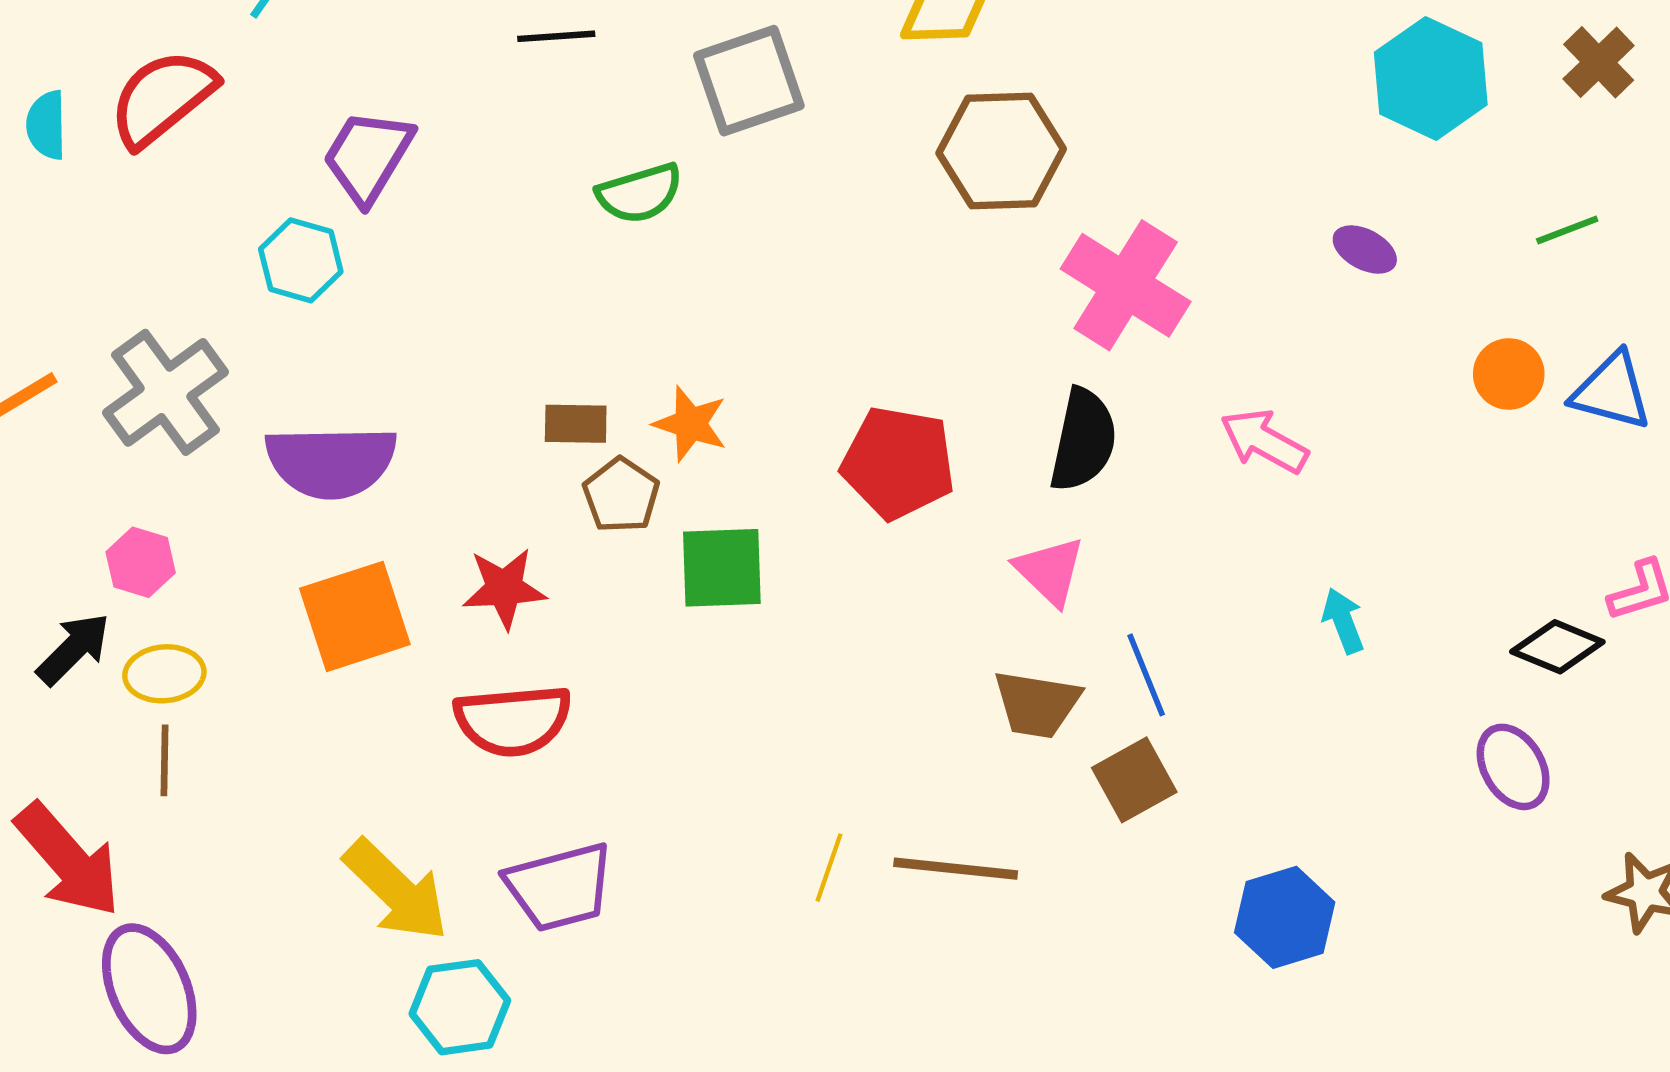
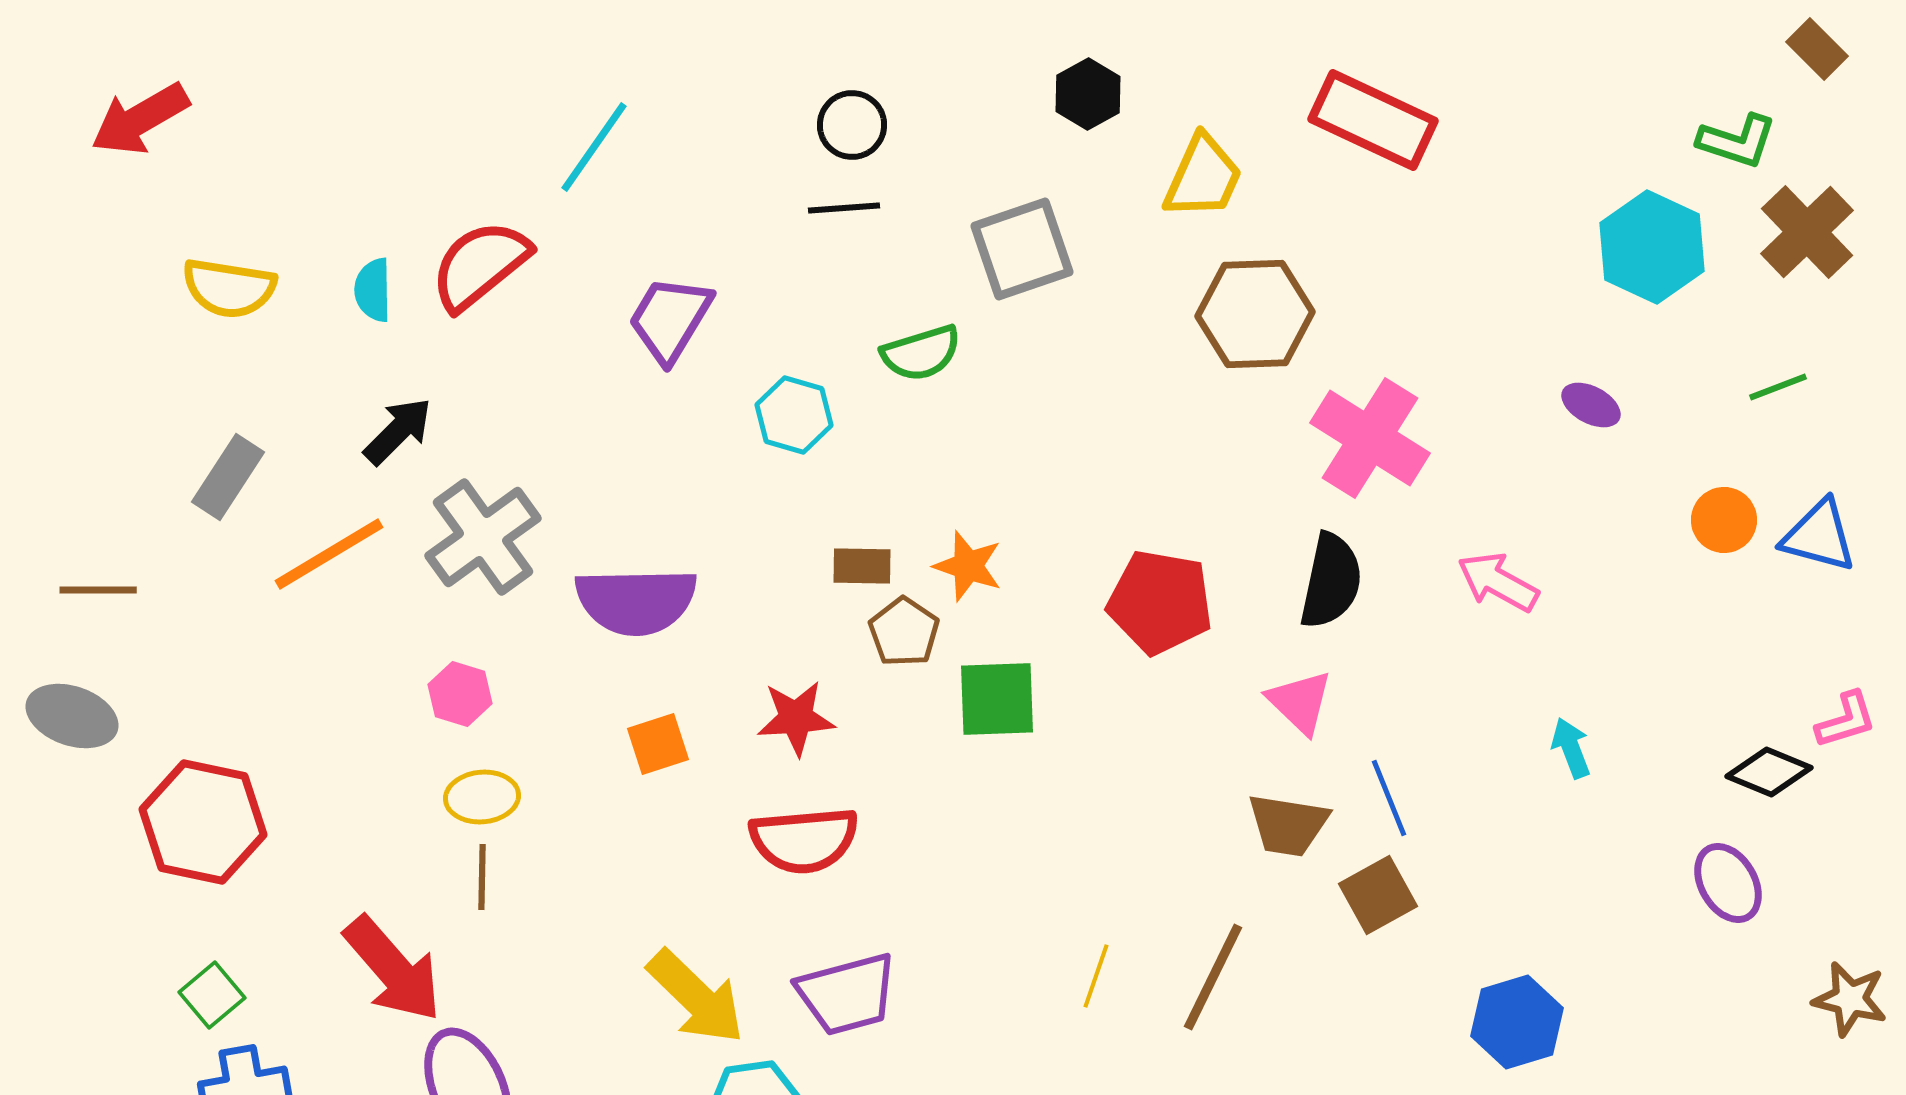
brown cross: (1599, 62) -> (1807, 232), size x1.4
cyan hexagon: (301, 260) -> (794, 415), moved
orange square: (355, 616) -> (658, 744), size x0.6
black arrow: (73, 649) -> (398, 431), moved
brown line: (956, 869) -> (1213, 977), turned -70

